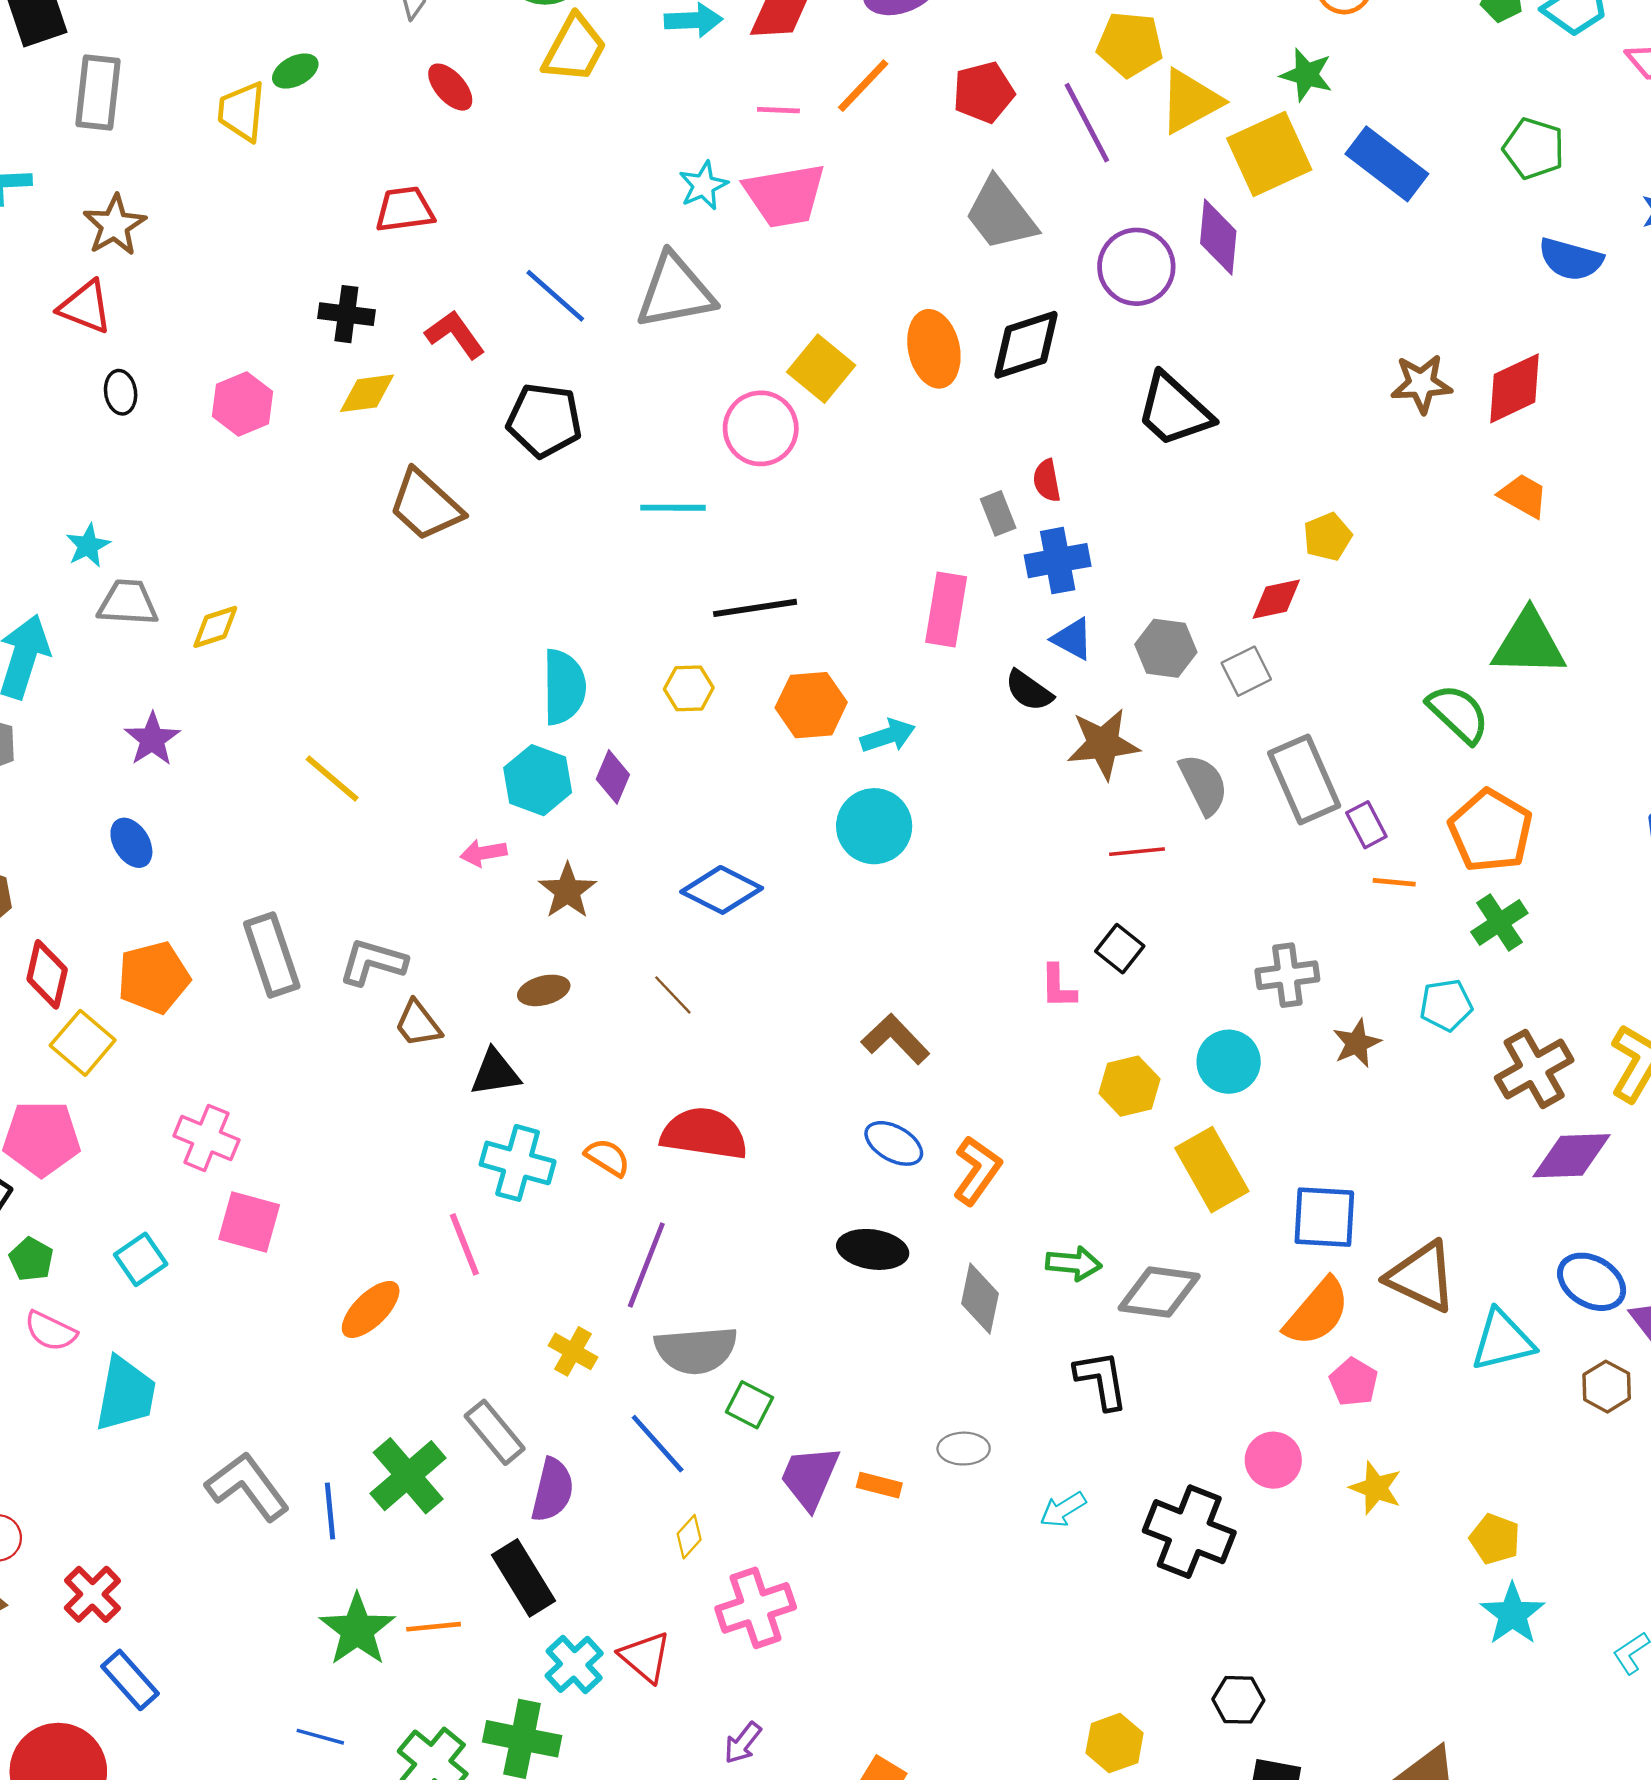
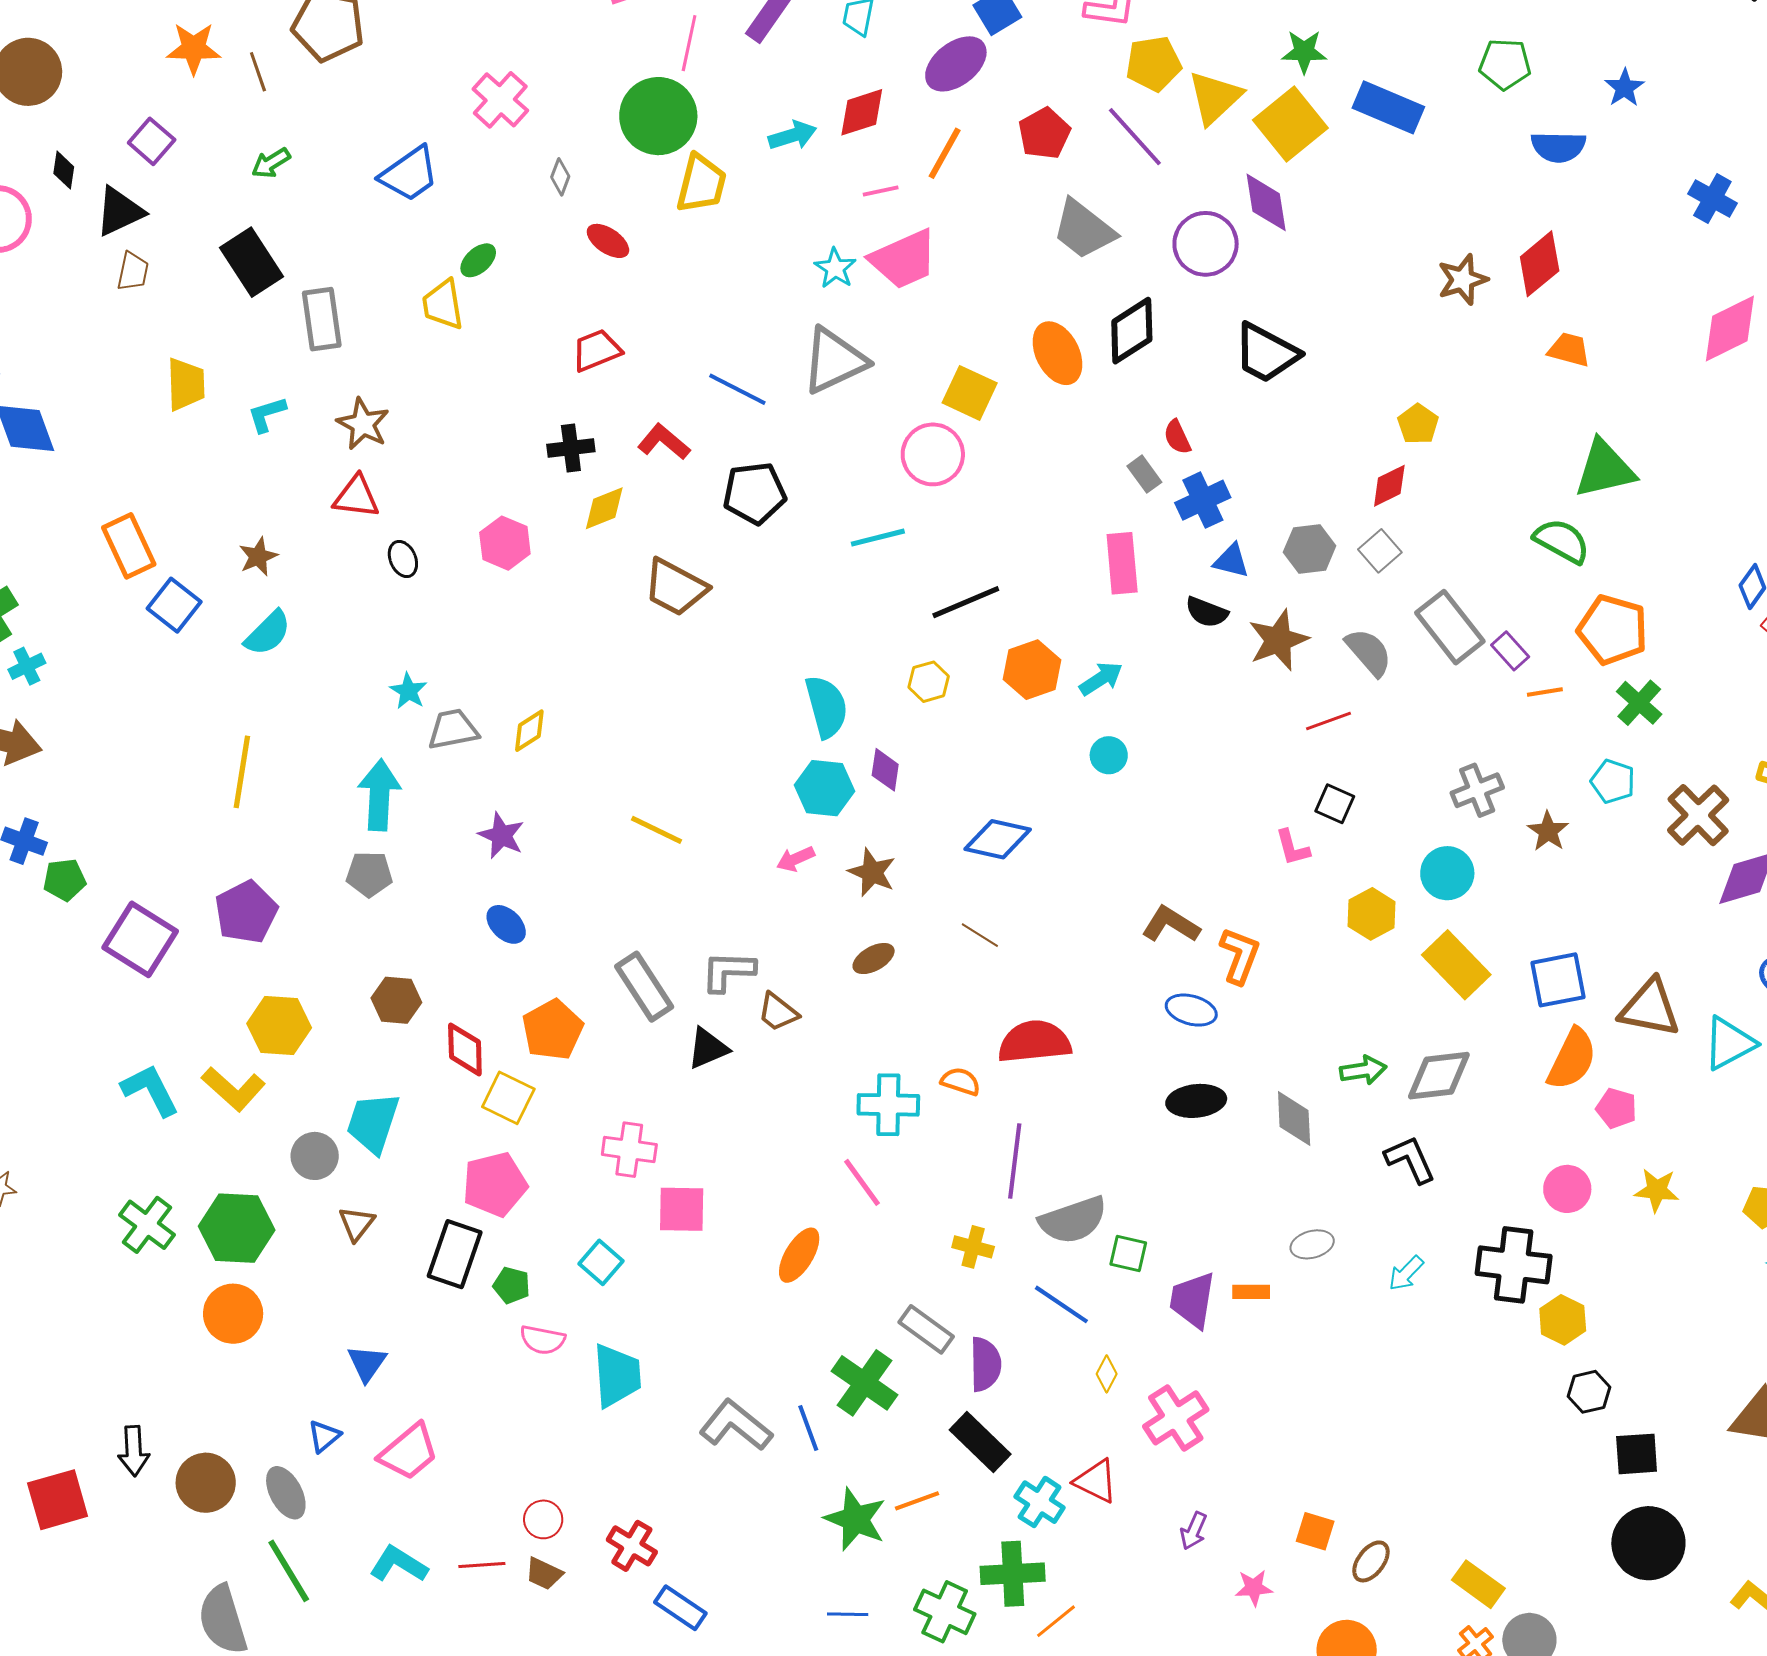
cyan circle: (874, 826) -> (1109, 755), size x0.6
cyan pentagon: (1446, 1005) -> (1613, 781), turned -30
black triangle: (495, 1073) -> (708, 1048), moved
orange L-shape: (977, 1170) -> (1240, 956), moved
yellow hexagon: (1115, 1743) -> (1563, 1320), moved

